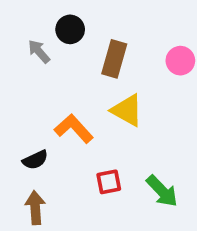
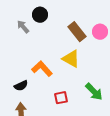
brown rectangle: (114, 59) -> (77, 32), moved, turned -54
green arrow: (162, 191) -> (94, 92), moved

